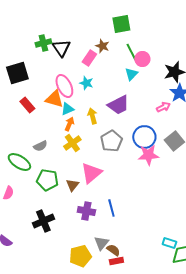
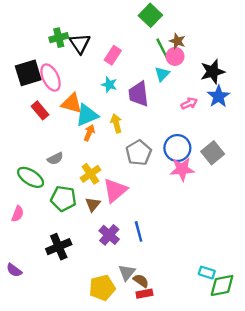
green square: (121, 24) -> (150, 15), turned -36
brown star: (102, 46) -> (177, 41), moved
pink ellipse: (64, 86) -> (51, 78), moved
purple trapezoid: (118, 105) -> (139, 94), moved, turned 110
pink arrow: (163, 107) -> (189, 103), moved
cyan triangle: (67, 109) -> (87, 115), size x1.5
yellow cross: (72, 143) -> (90, 174), moved
purple cross: (86, 211) -> (109, 235), turned 30

